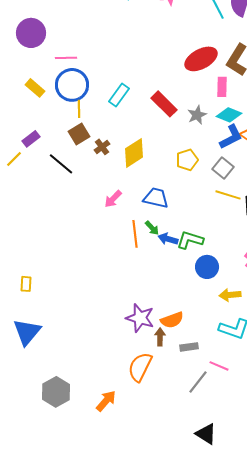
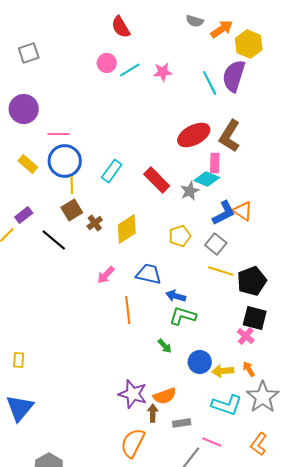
cyan diamond: (229, 115) -> (207, 179), moved
green arrow: (152, 228) -> (165, 346), moved
blue arrow: (168, 239) -> (176, 296), moved
blue circle: (207, 267) -> (200, 362), moved

